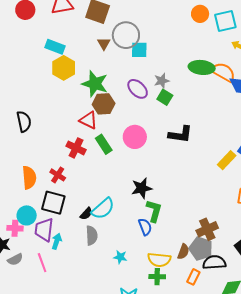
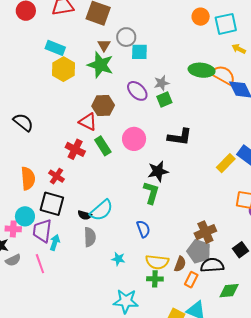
gray circle: (126, 35) -> (126, 37), size x0.7
green star: (95, 84) -> (100, 65), moved
green square: (165, 97) -> (164, 100), turned 35
black semicircle: (24, 121) -> (23, 122), turned -40
black star: (142, 188) -> (158, 171), moved
green L-shape: (154, 211) -> (151, 193), moved
black semicircle: (86, 214) -> (85, 215), turned 64
brown semicircle: (183, 252) -> (180, 264), moved

